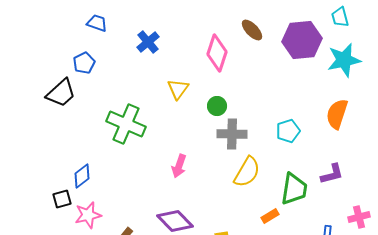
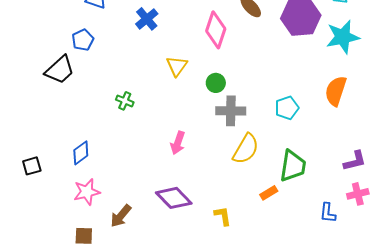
green cross: (126, 124) -> (125, 101), size x0.5
purple L-shape: (332, 174) -> (355, 161), moved
black square: (62, 199) -> (32, 166), moved

